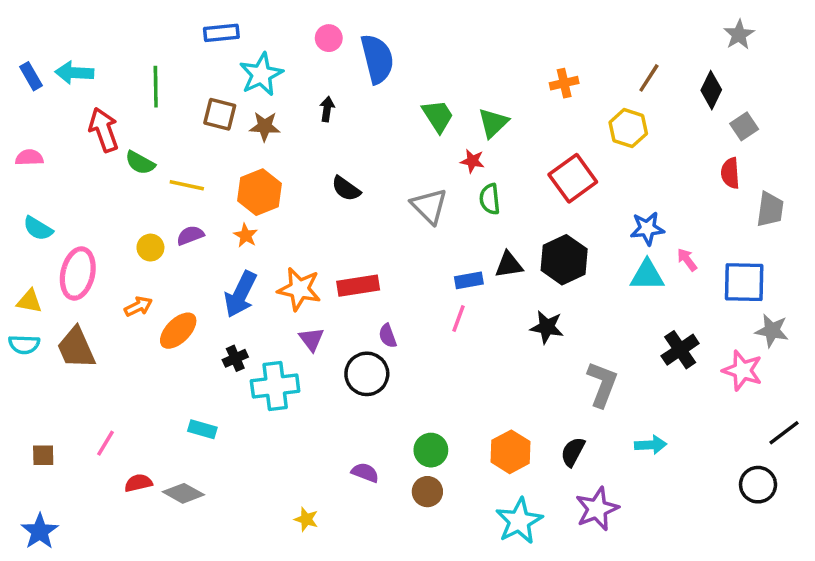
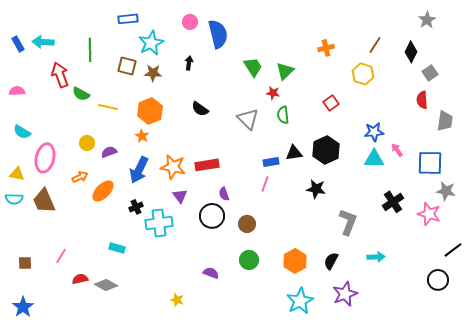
red square: (573, 178) -> (331, 103), size x0.6
purple semicircle: (190, 235) -> (109, 152), moved
brown circle: (427, 492) -> (247, 224), moved

